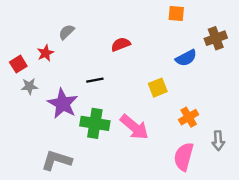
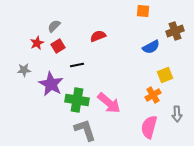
red square: (18, 64) -> (58, 46), moved
yellow square: (158, 88) -> (165, 75), moved
gray L-shape: (57, 160) -> (85, 130), moved, turned 55

